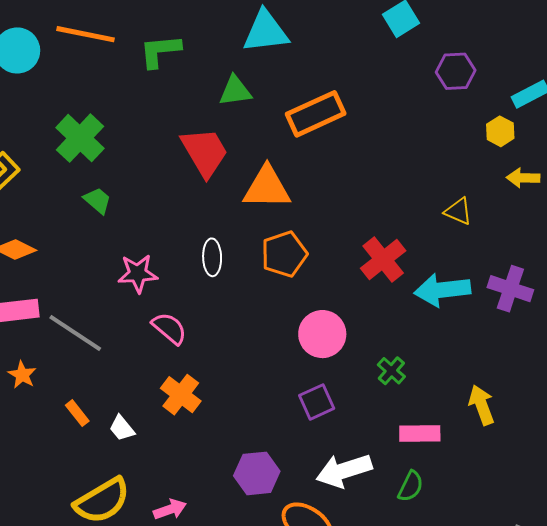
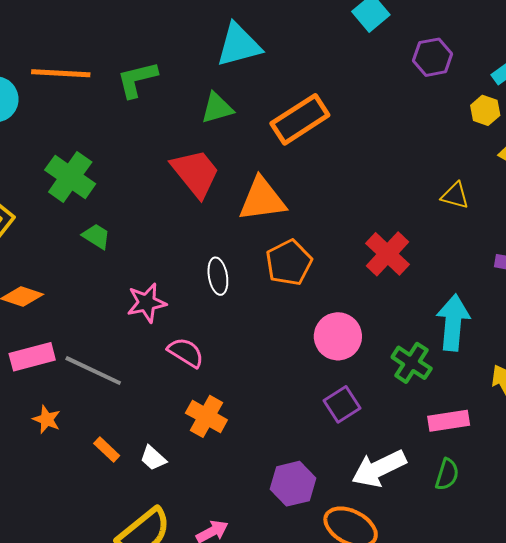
cyan arrow: (442, 290) -> (453, 323), moved, turned 110
green cross: (391, 371) -> (412, 363), size x1.4

